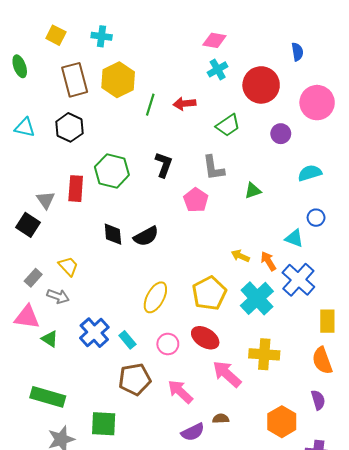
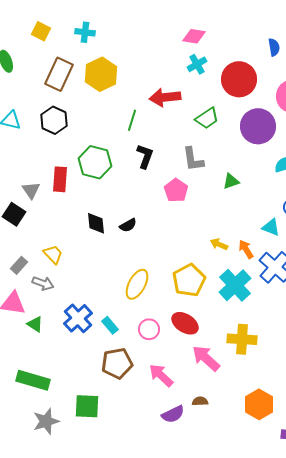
brown rectangle: (75, 80) -> (59, 74), turned 40
red arrow: (184, 104) -> (165, 97), size x1.4
green line: (150, 105) -> (132, 120), moved
purple circle: (281, 134) -> (258, 126), size x1.8
black semicircle: (146, 236) -> (128, 225), size x0.7

